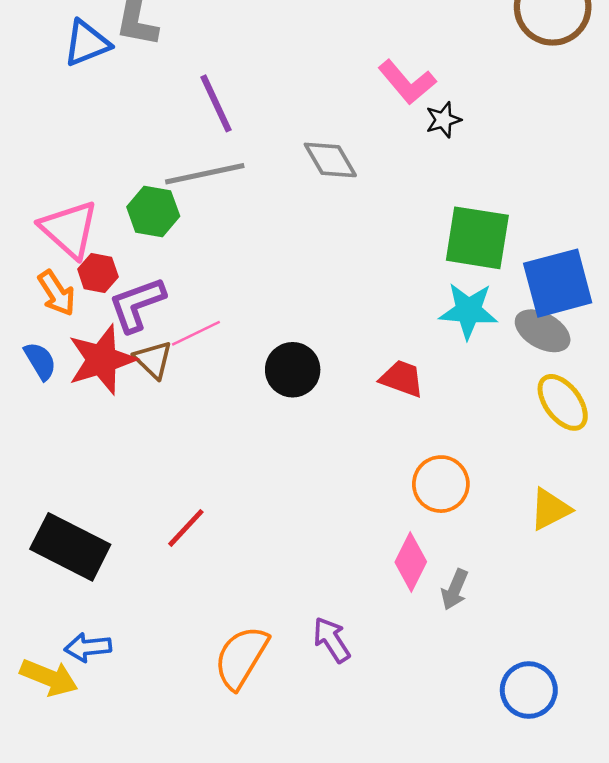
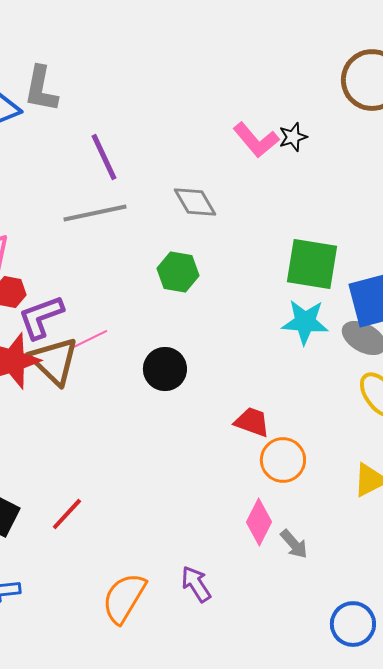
black star: (443, 120) -> (293, 137), moved
green hexagon: (153, 211) -> (178, 272), moved
brown triangle: (153, 360) -> (54, 361), size x1.6
red trapezoid: (402, 379) -> (252, 422), moved
red line: (186, 528) -> (67, 514), moved
gray arrow: (455, 590) -> (294, 544), turned -64

